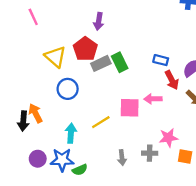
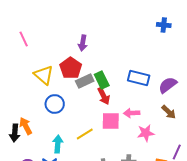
blue rectangle: (161, 60) -> (139, 78), size x1.5
red arrow: (172, 80) -> (104, 96), moved
pink star: (168, 138) -> (146, 133), moved

